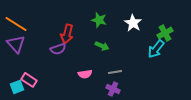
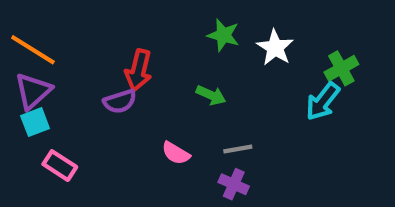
green star: (99, 20) -> (223, 35), moved
purple triangle: (16, 44) -> (33, 91), turned 30
pink semicircle: (85, 74) -> (176, 153), turned 40
cyan square: (17, 87) -> (35, 122), moved

